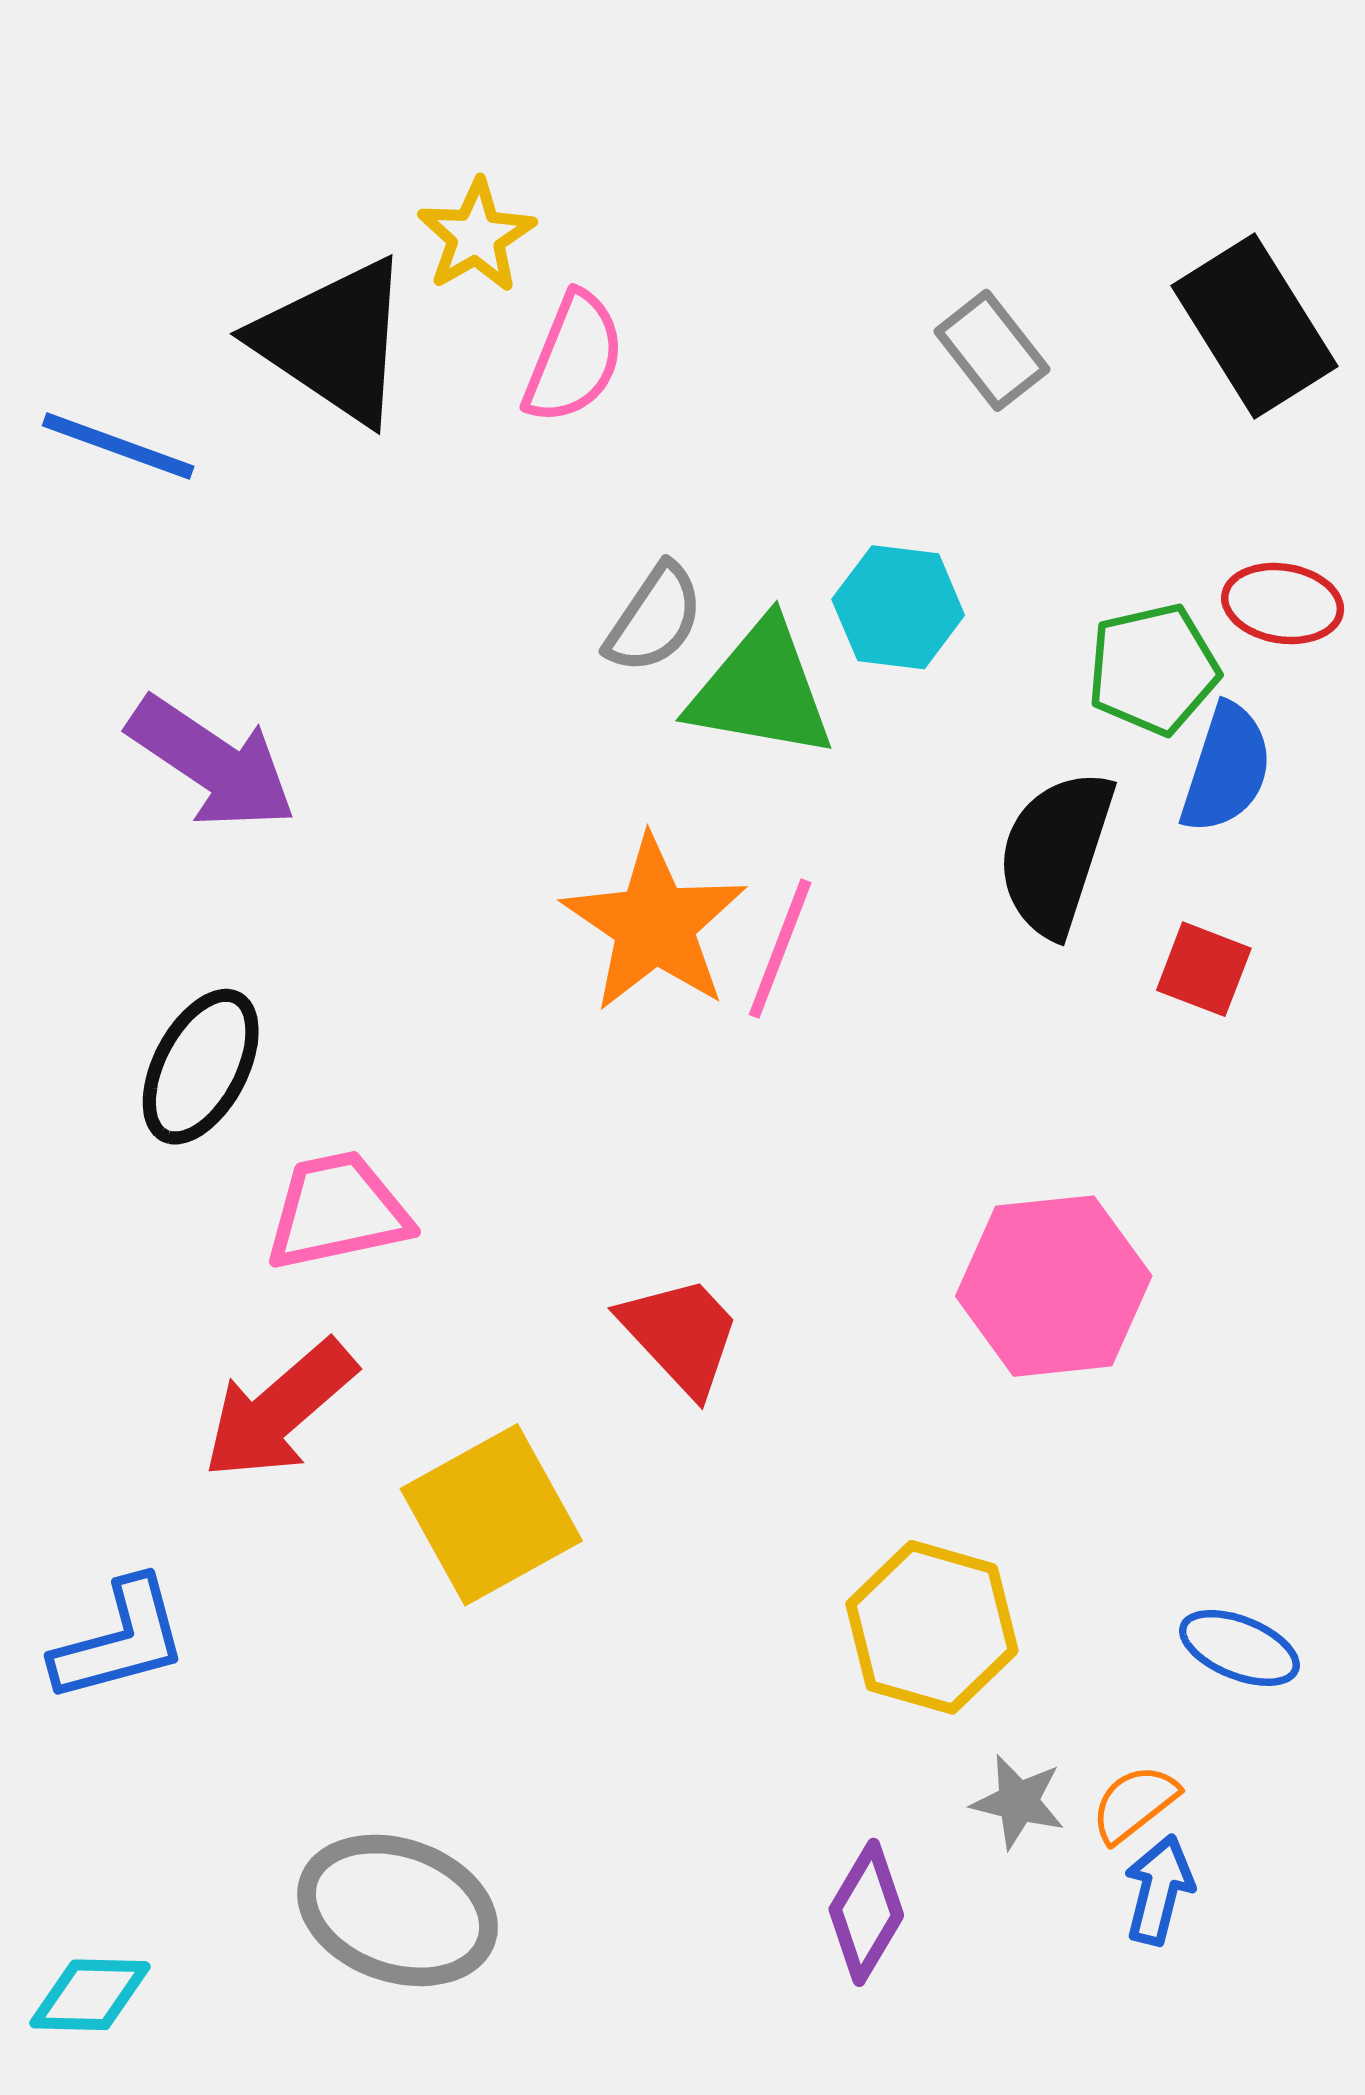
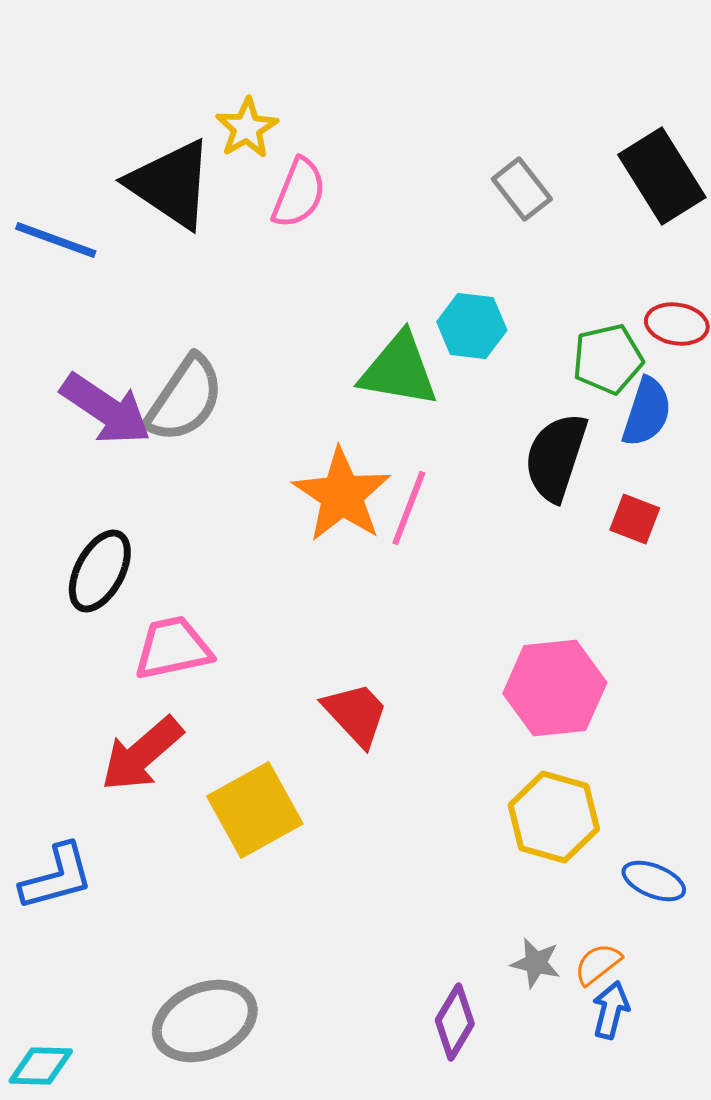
gray semicircle: (654, 619) -> (185, 399), moved, size x1.5
yellow hexagon: (932, 1627) -> (554, 817), moved
gray ellipse: (398, 1910) -> (205, 1021), turned -42

